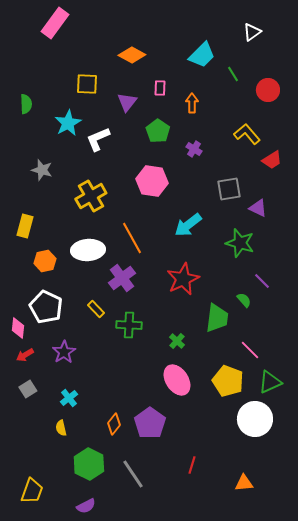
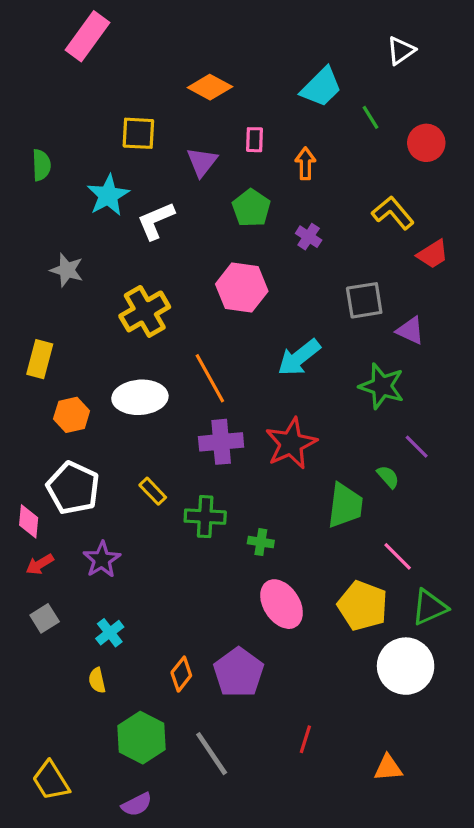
purple cross: (122, 278) -> (221, 442), moved, turned 32
green cross: (177, 341) -> (261, 542), moved, turned -35
yellow trapezoid: (32, 491) -> (51, 781), turned 128

